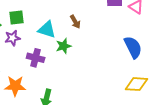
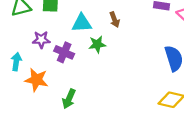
cyan triangle: (47, 30) -> (82, 23), turned -30
purple star: (12, 38) -> (41, 40), moved

